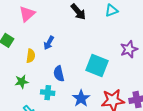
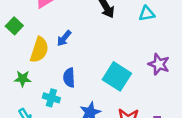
purple star: (129, 49) -> (159, 64), turned 30
yellow semicircle: (31, 56) -> (39, 50), size x1.5

